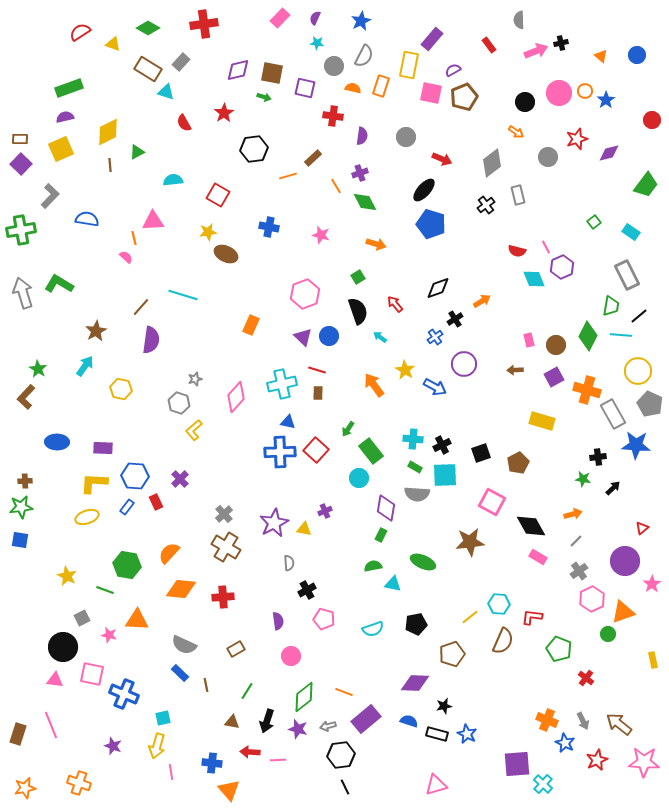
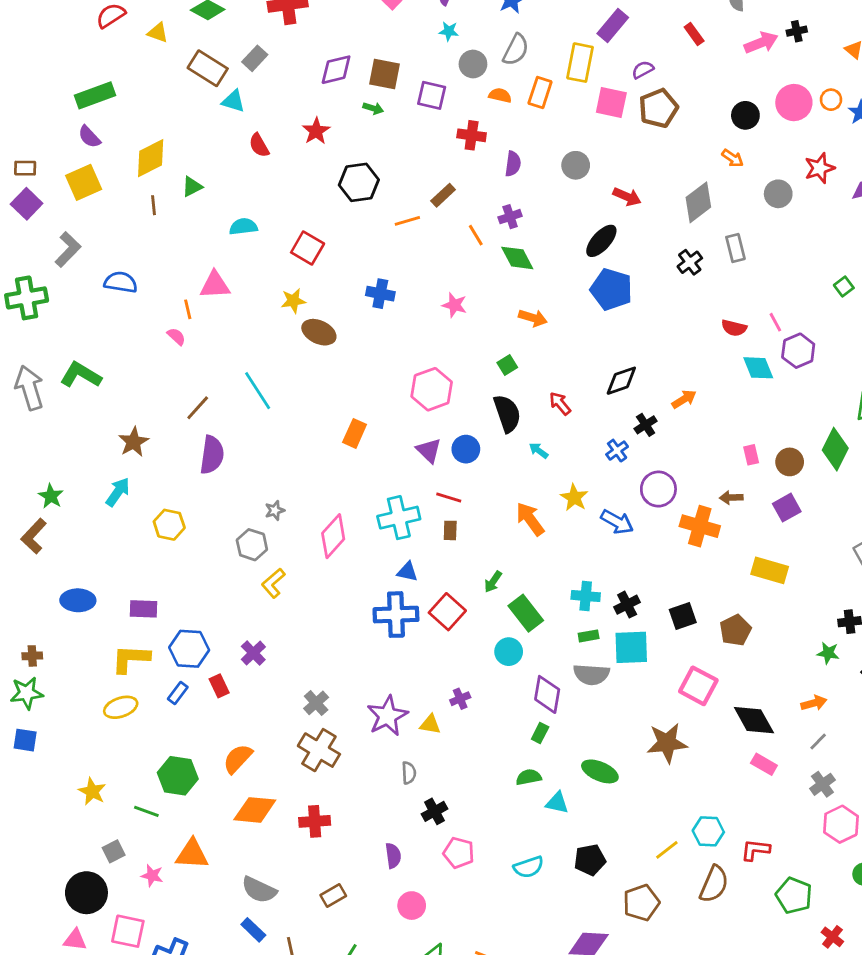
purple semicircle: (65, 117) -> (89, 137), turned -120
cyan line: (183, 295) -> (258, 391), turned 40
orange cross: (587, 390) -> (700, 526), moved
green rectangle: (415, 467) -> (589, 636), turned -40

